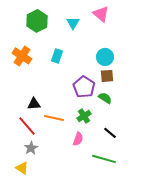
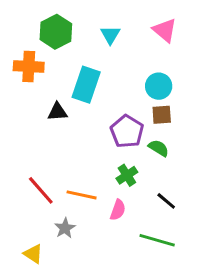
pink triangle: (101, 14) -> (165, 30), moved
orange cross: (22, 56) -> (29, 66), moved, turned -30
cyan rectangle: (57, 56) -> (86, 85), size x1.6
black triangle: (34, 104) -> (57, 112), moved
orange line: (54, 118) -> (82, 195), moved
gray star: (31, 148) -> (65, 228), moved

